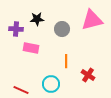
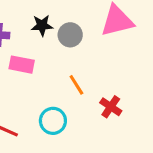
black star: (37, 19) -> (42, 25), moved
orange line: (66, 61) -> (76, 85), turned -32

